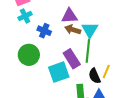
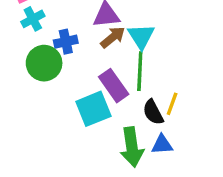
brown arrow: (73, 30) -> (113, 37), turned 126
blue cross: (44, 31) -> (66, 42), turned -32
green circle: (29, 55) -> (44, 63), moved

